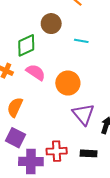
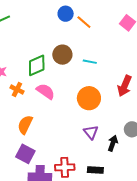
brown circle: (51, 24) -> (62, 55), moved
orange circle: (68, 83) -> (89, 98), moved
purple triangle: (83, 114) -> (91, 132), size x0.7

